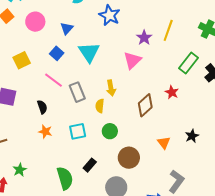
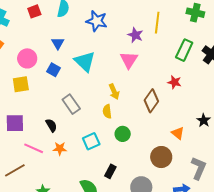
pink circle: (35, 22) -> (27, 58), moved
yellow square: (22, 60) -> (21, 84), turned 30
pink line: (53, 80) -> (34, 148), moved
gray rectangle: (77, 92) -> (71, 104), moved
brown circle: (129, 158) -> (161, 157), moved

